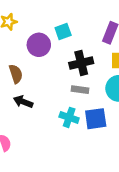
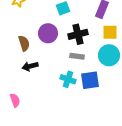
purple circle: (39, 45) -> (48, 33), moved
black arrow: (23, 102) -> (30, 66), turned -35

